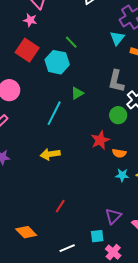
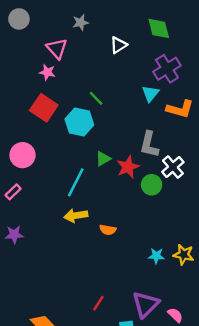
red star: (100, 140) -> (128, 167), moved
orange semicircle: (119, 153) -> (108, 230), moved
yellow arrow: (50, 154) -> (76, 216), moved
red line: (60, 206) -> (98, 303), moved
purple triangle: (113, 216) -> (146, 304), size x1.4

